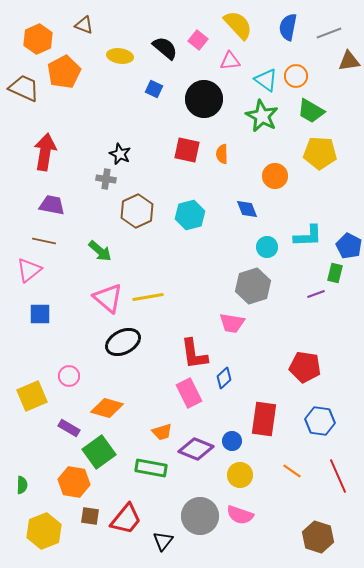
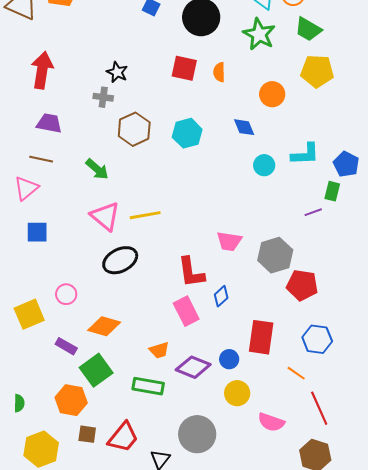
gray hexagon: (253, 286) -> (275, 255), moved
orange line: (292, 471) -> (296, 373), moved
red line: (338, 476) -> (319, 408), moved
pink semicircle: (240, 515) -> (271, 422), moved

